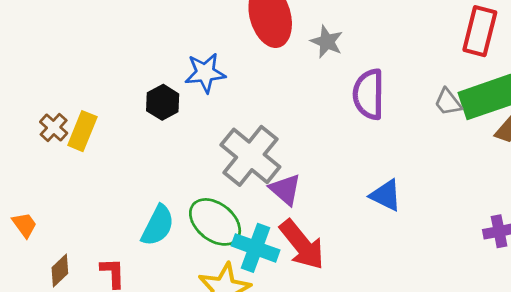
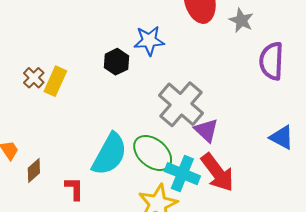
cyan semicircle: (158, 226) -> (109, 154), size x1.4
brown diamond: (60, 270) -> (34, 170), moved

